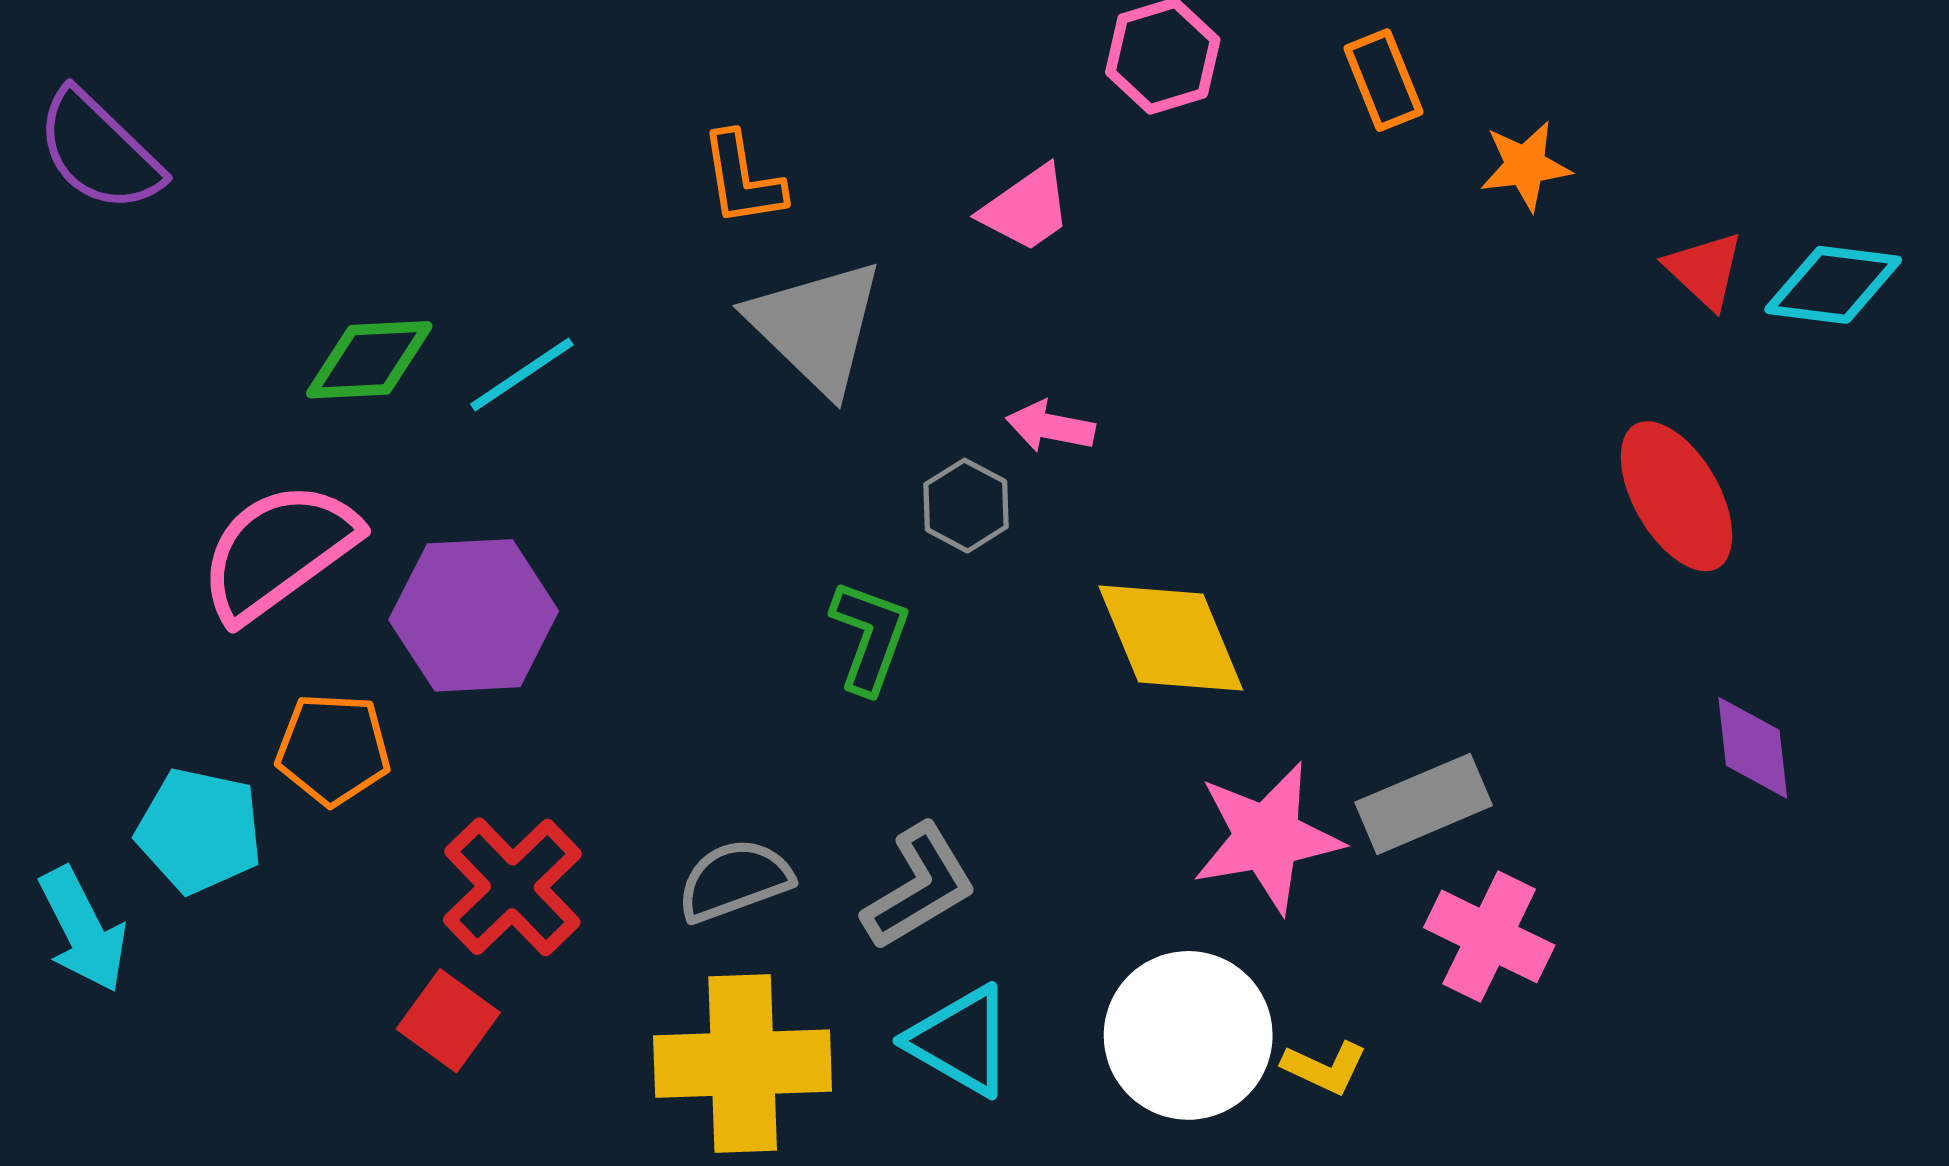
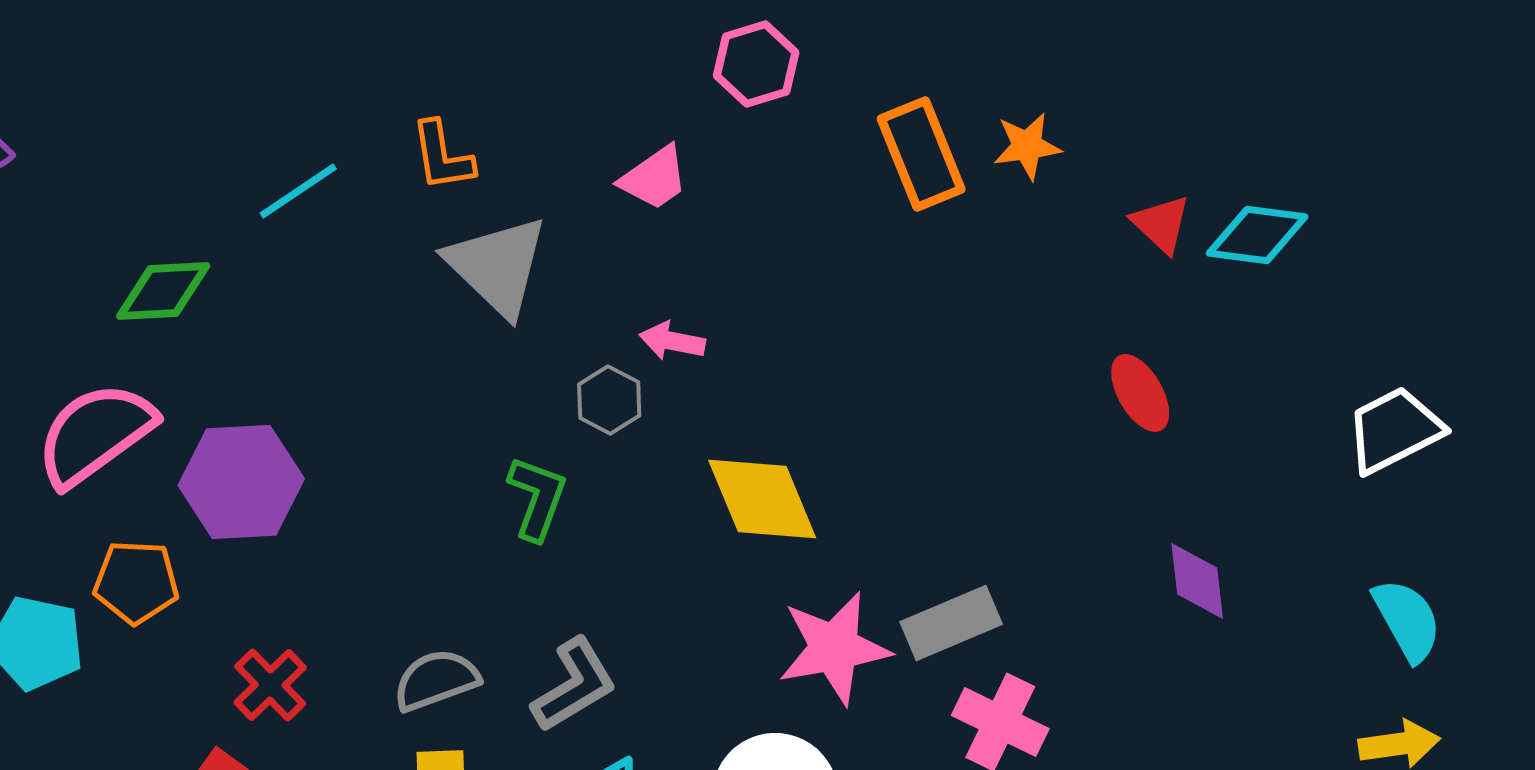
orange rectangle: (1383, 80) -> (921, 154), moved, size x1.5
cyan line: (522, 374) -> (298, 191), moved
red ellipse: (1677, 496) -> (1140, 393), size x0.7
red cross: (512, 887) -> (270, 685), size x0.7

